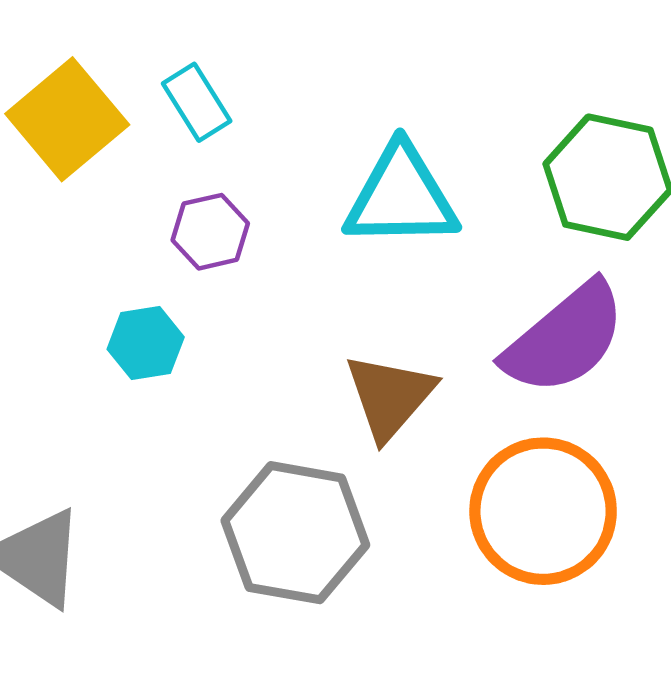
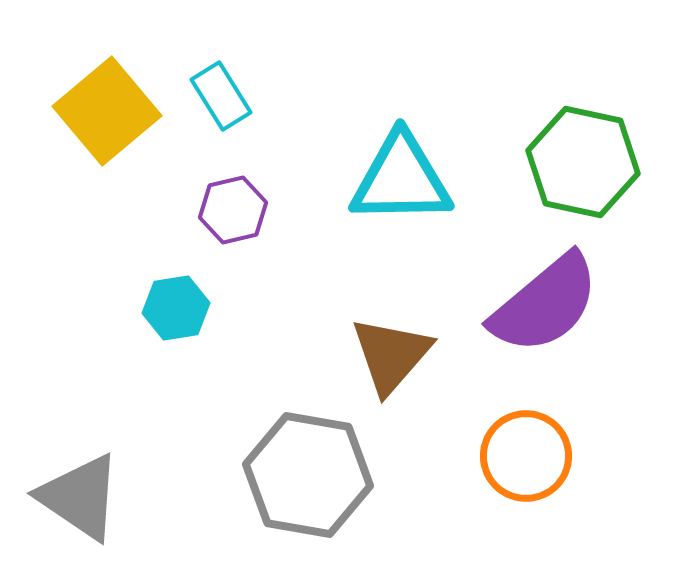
orange circle: (543, 511) -> (526, 456), size x0.7

